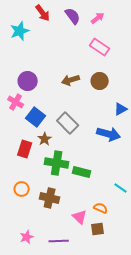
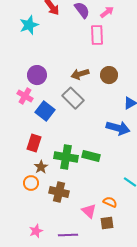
pink rectangle: (100, 47) -> (97, 35), moved, turned 54
gray rectangle: (68, 123) -> (73, 98), moved
brown star: (45, 139) -> (41, 167), moved
green rectangle: (82, 172) -> (91, 156), moved

